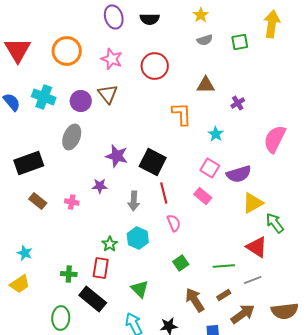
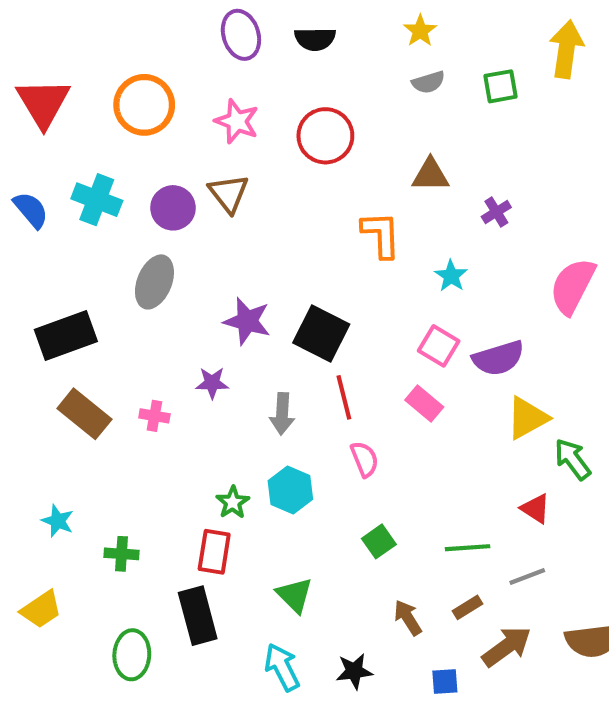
brown rectangle: (38, 201) -> (84, 414), size x1.4
red triangle: (257, 247) -> (535, 509), size x0.7
green cross: (69, 274) -> (122, 554), moved
yellow trapezoid: (20, 284) -> (41, 609), moved
black rectangle: (93, 299) -> (198, 616), turned 36
brown arrow: (195, 300) -> (408, 618), size x0.7

